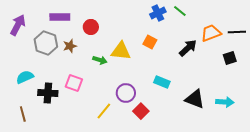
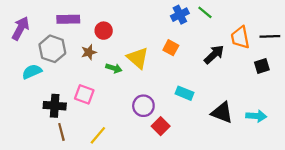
orange trapezoid: (211, 33) -> (240, 37), turned -80
brown star: (70, 46) -> (89, 52), moved
yellow triangle: (121, 51) -> (138, 58), turned 35
cyan semicircle: (25, 77) -> (32, 72), moved
yellow line: (104, 111) -> (98, 135), moved
brown line: (23, 114) -> (61, 132), moved

